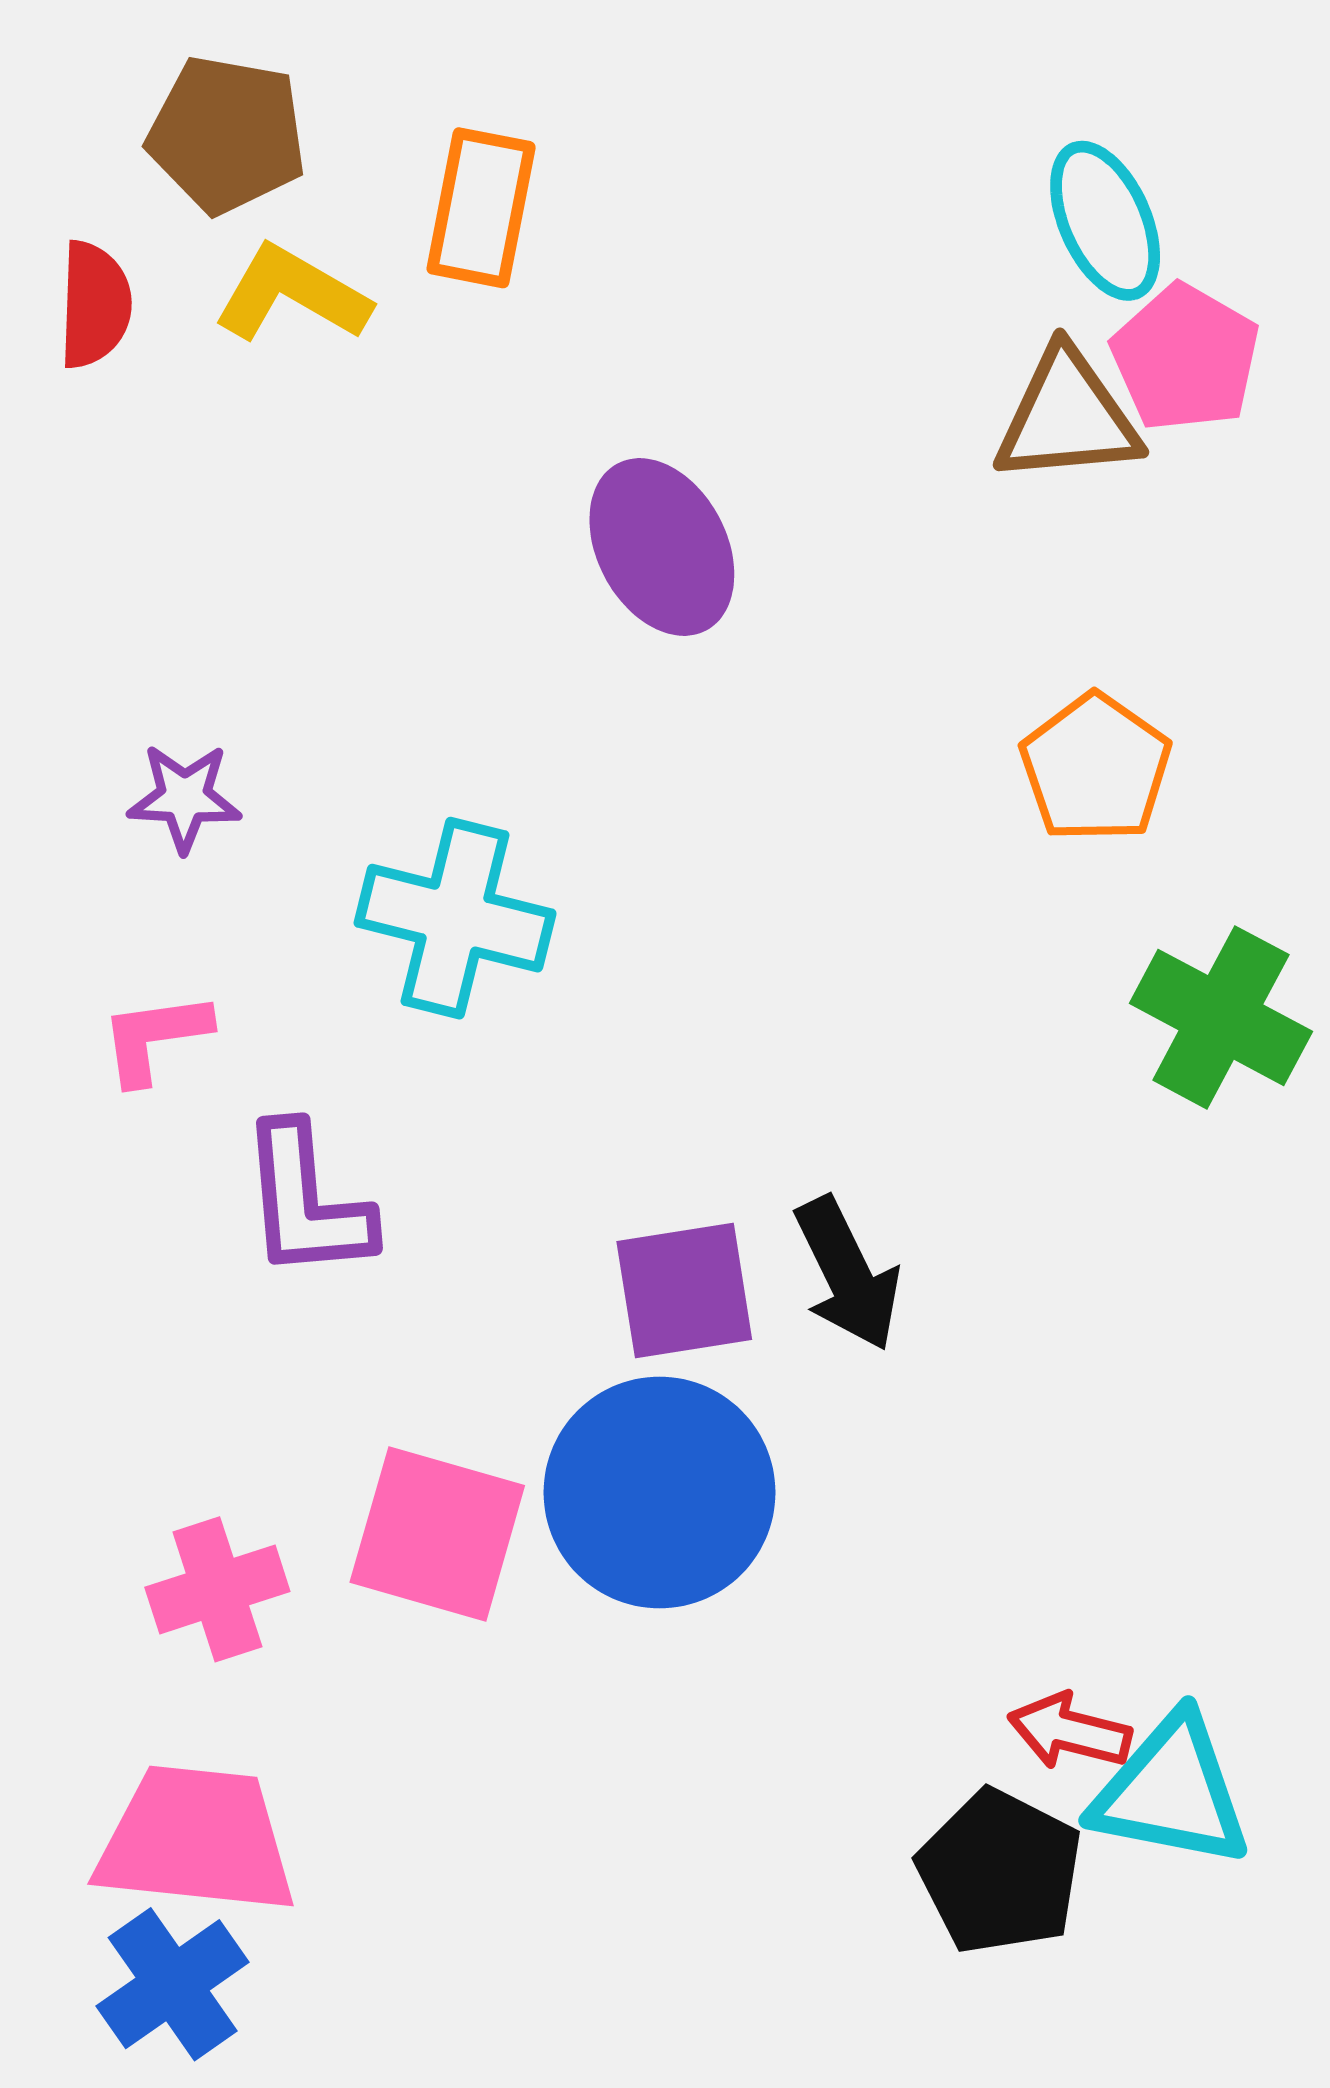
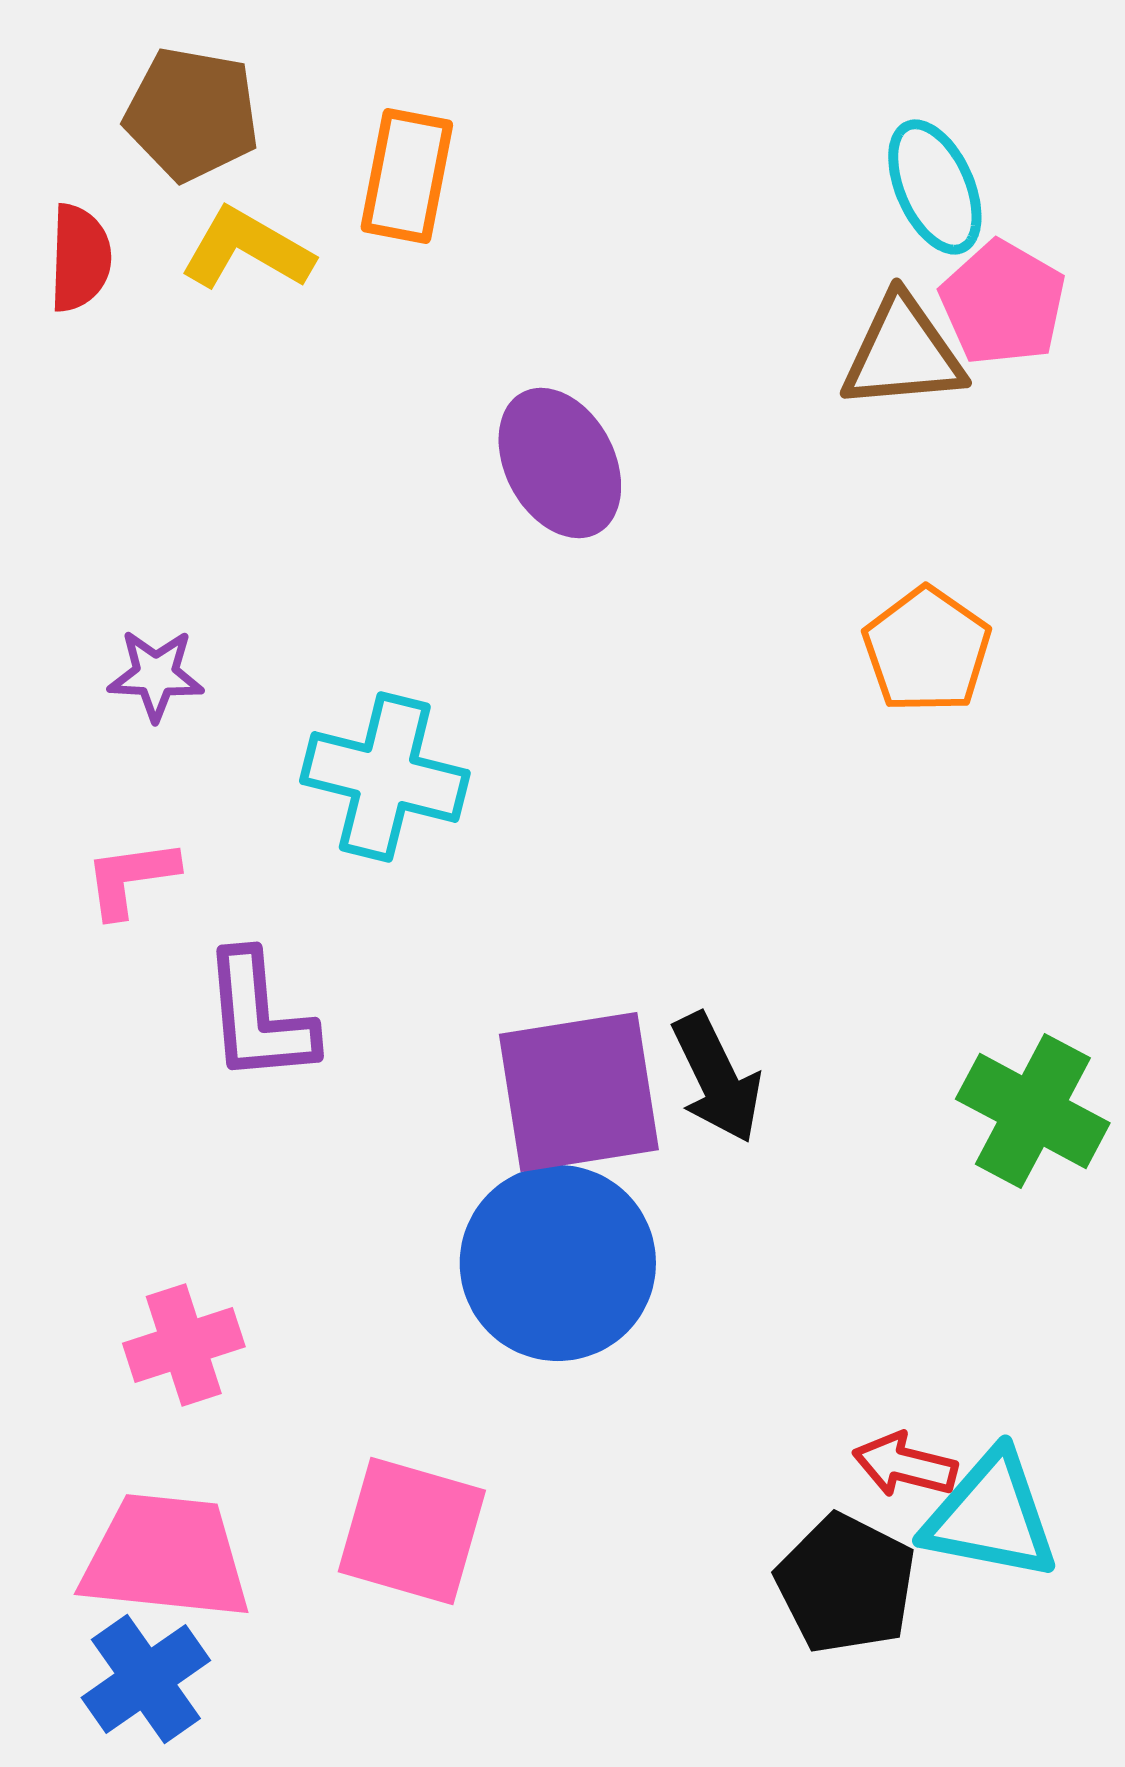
green cross: (1221, 1017) -> (1033, 1111), moved
purple square: (684, 1290) -> (579, 1092), size x1.4
pink square: (437, 1534) -> (412, 1531), moved

